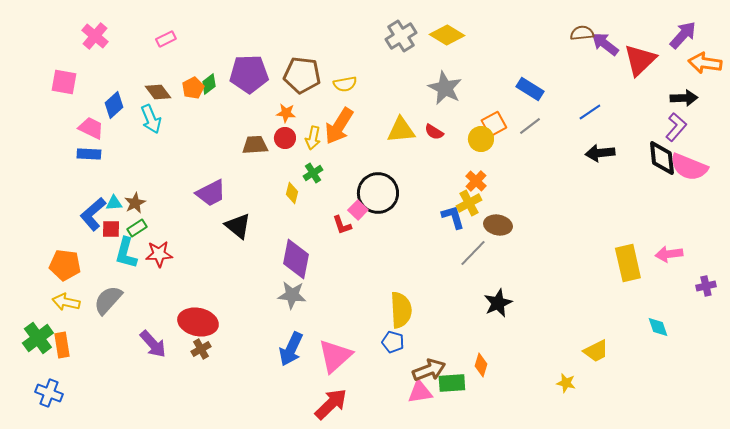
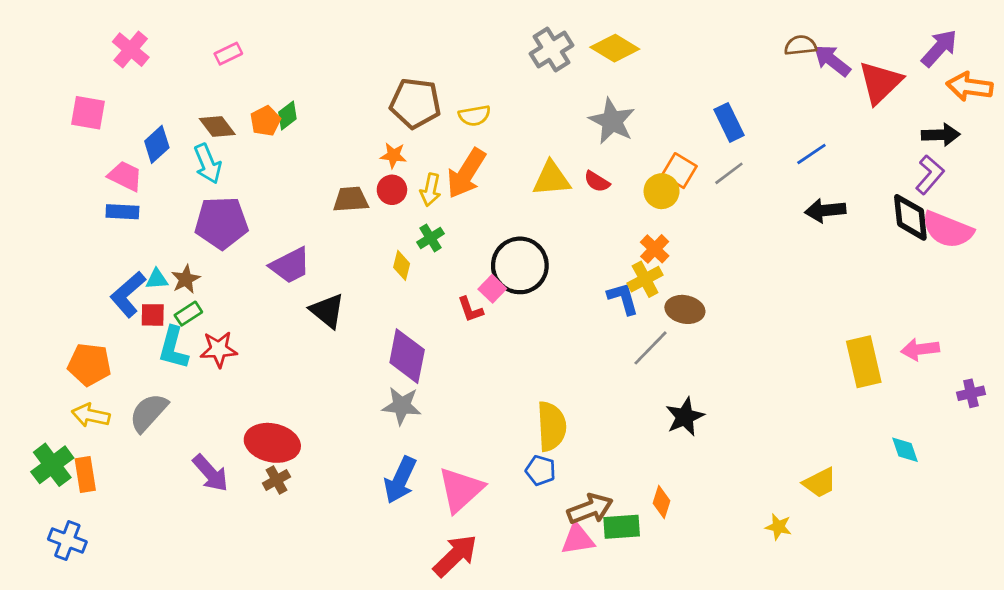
purple pentagon: (249, 74) -> (221, 223), moved
blue rectangle: (530, 89) -> (729, 122), turned 32
orange square: (494, 124) -> (679, 171), turned -30

